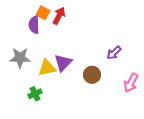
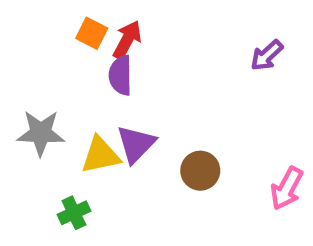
purple semicircle: (34, 25) -> (120, 75), moved
purple arrow: (114, 53) -> (267, 55), moved

